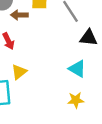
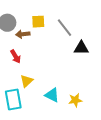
cyan triangle: (77, 69) -> (52, 95), moved

